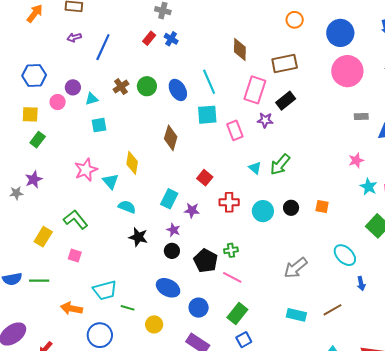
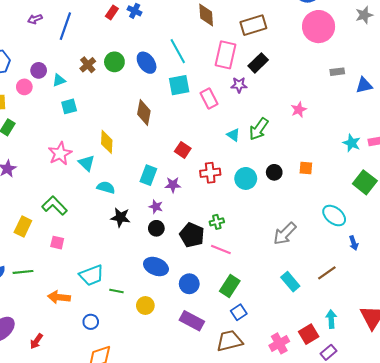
pink star: (356, 160) -> (299, 110), moved
cyan rectangle: (296, 315) -> (290, 282), turned 42
blue circle: (100, 335) -> (91, 322), size x0.6

